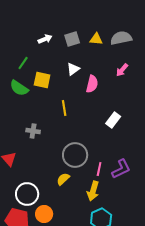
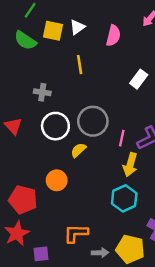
white triangle: (73, 69) -> (77, 27), moved
yellow arrow: (93, 191) -> (130, 165), moved
white circle: (27, 194) -> (55, 126), moved
orange circle: (44, 214) -> (57, 180), moved

